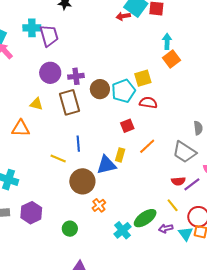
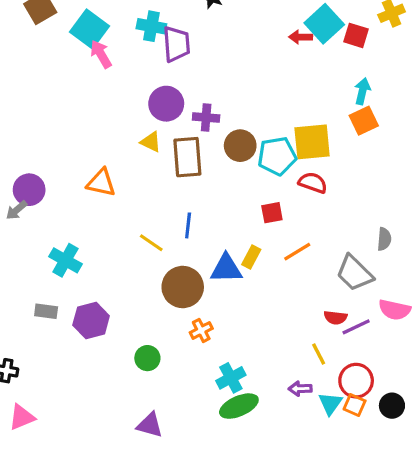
yellow square: (143, 78) -> (312, 142), size x1.4
yellow triangle: (36, 104) -> (151, 142), moved
green ellipse: (145, 218) -> (239, 406), moved

